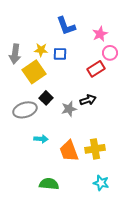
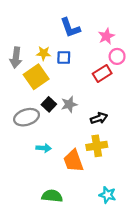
black arrow: (88, 100) -> (99, 118), moved
gray star: (69, 109) -> (69, 104), moved
yellow cross: (95, 149) -> (97, 146), moved

